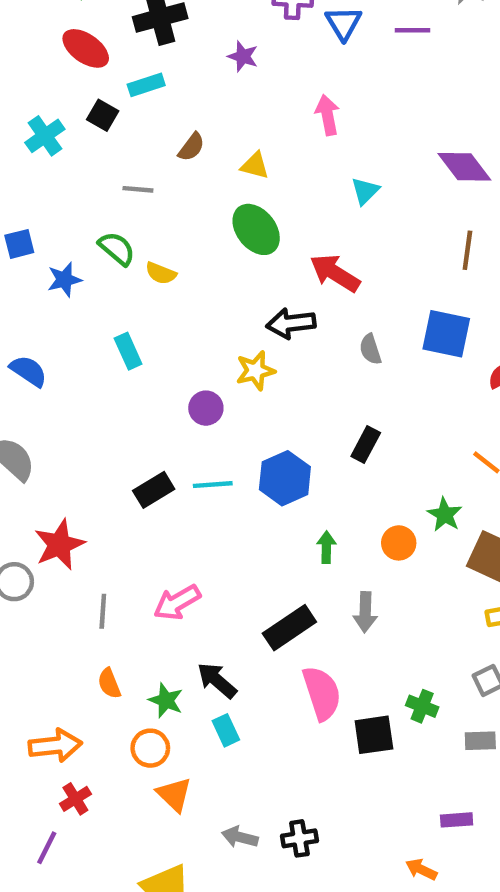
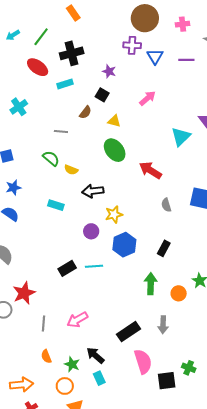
black square: (103, 115) -> (102, 95), moved
pink arrow: (327, 115) -> (147, 98), turned 60
cyan triangle: (365, 191) -> (181, 137), moved, size x1.5
blue star: (64, 280) -> (13, 188), moved
black arrow: (291, 323) -> (93, 191), moved
cyan rectangle: (128, 351) -> (56, 205), turned -49
blue hexagon: (285, 478) -> (124, 245), moved
green arrow: (326, 547) -> (151, 284), moved, size x1.5

